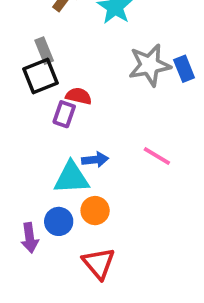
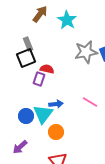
cyan triangle: (71, 178) -> (43, 114), turned -50
blue circle: (59, 221) -> (26, 116), moved
purple arrow: (30, 238) -> (20, 147), turned 56

